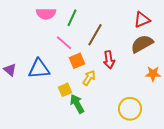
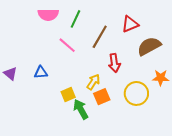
red triangle: (142, 20) -> (130, 24), moved
orange square: (77, 61) -> (102, 97), moved
blue triangle: (39, 69) -> (41, 72), size x0.6
yellow circle: (130, 109) -> (136, 93), moved

